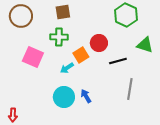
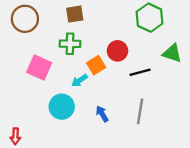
gray line: (130, 89) -> (140, 111), moved
cyan circle: (64, 97) -> (62, 107), moved

